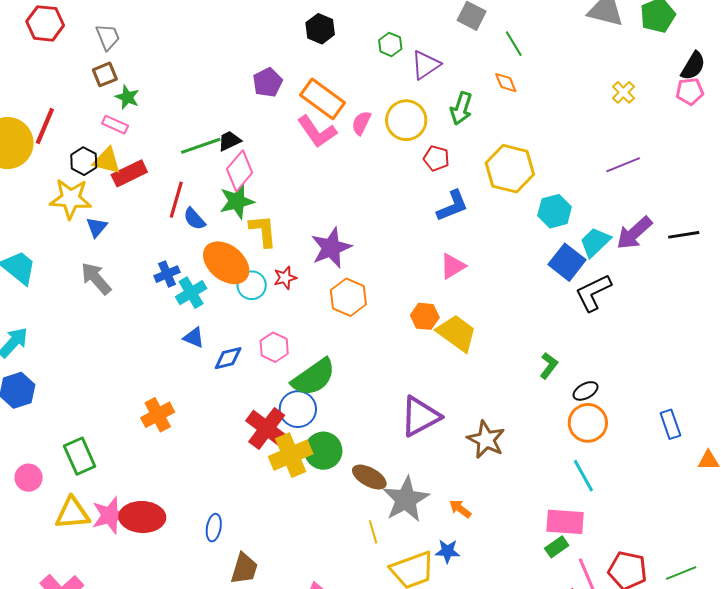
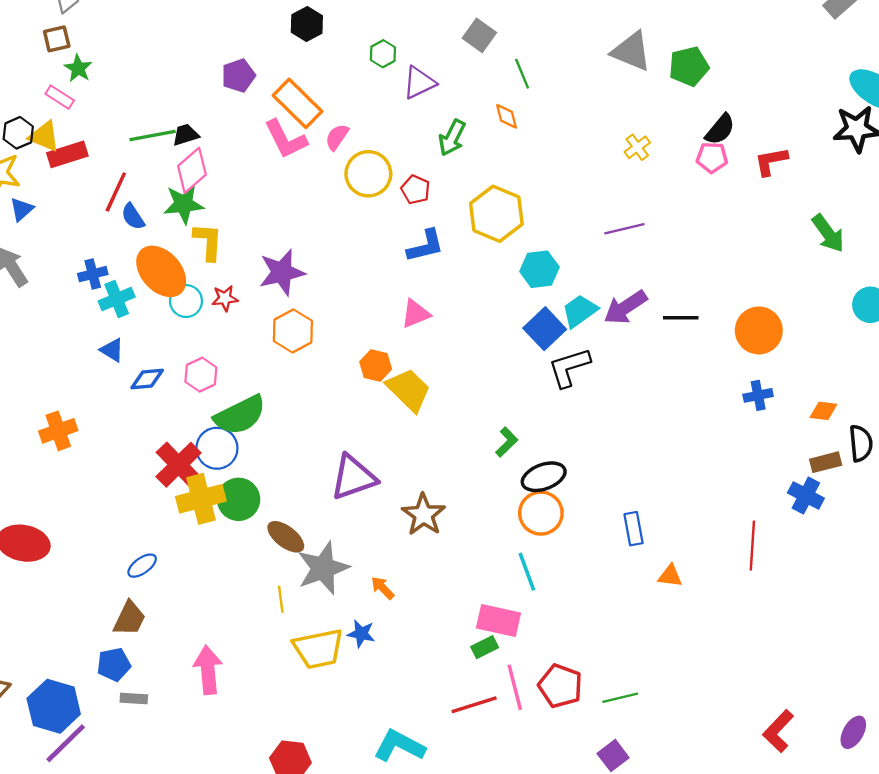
yellow circle: (406, 120) -> (368, 174), moved
black ellipse: (586, 391) -> (544, 477), size x1.5
blue ellipse: (214, 528) -> (142, 566), moved, turned 36

